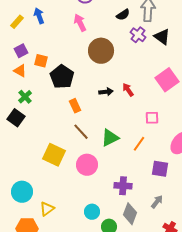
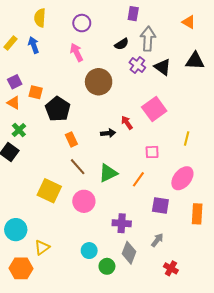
yellow rectangle: (17, 22) -> (11, 43), moved
pink square: (167, 80) -> (154, 109), moved
black arrow: (106, 92) -> (108, 133), moved

